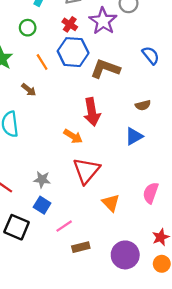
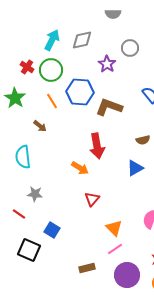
purple star: (103, 21) -> (107, 64), size x0.7
red cross: (70, 24) -> (27, 67), moved
green circle: (28, 28) -> (51, 70), moved, size x1.5
red triangle: (86, 171) -> (92, 199), size x0.6
gray star: (42, 180) -> (35, 194), moved
pink line: (64, 226) -> (115, 249), moved

